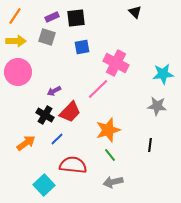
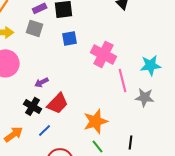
pink line: (98, 89) -> (123, 80), moved, turned -60
black line: (150, 145) -> (131, 142), moved

